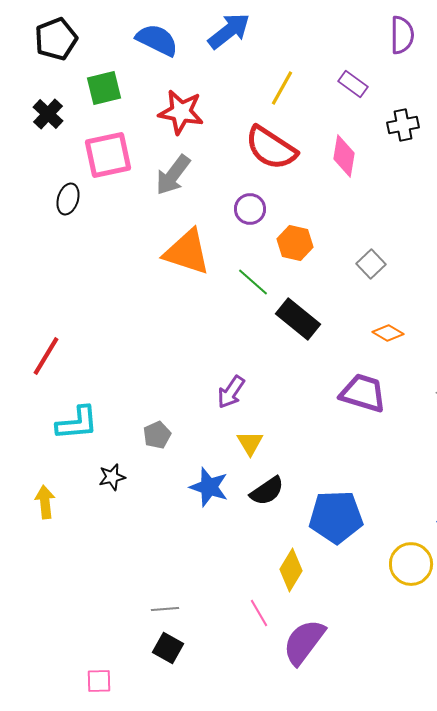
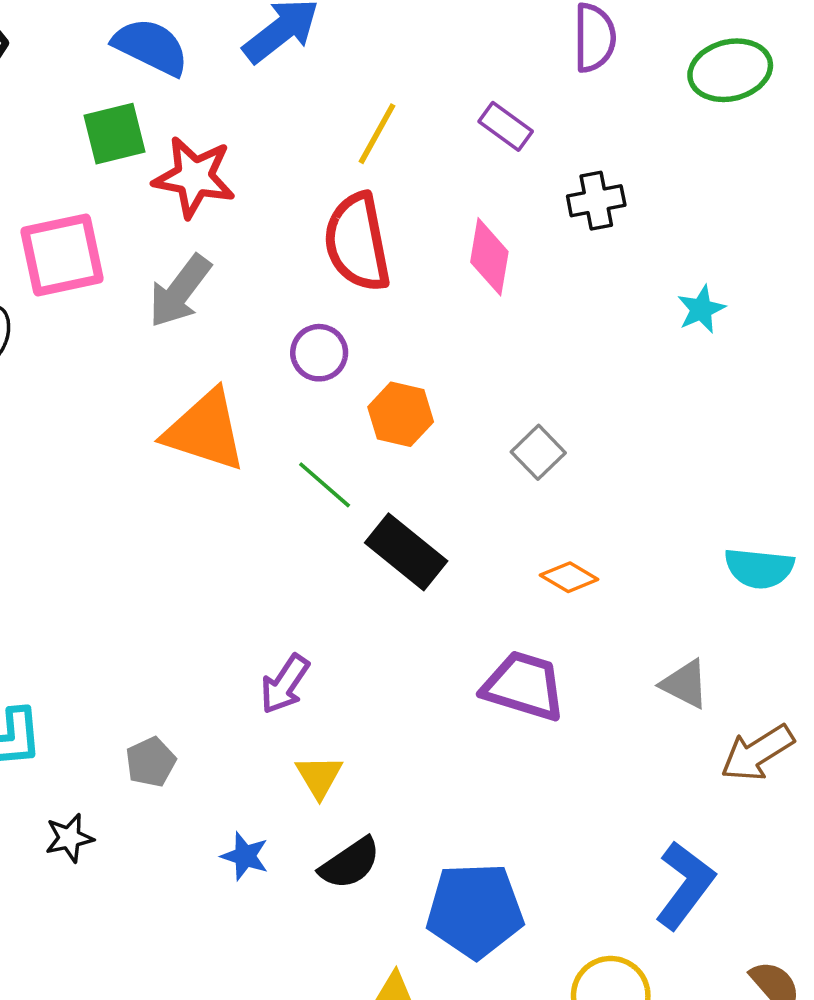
green square: (104, 88) -> (115, 134), moved
red semicircle: (271, 148) -> (357, 242), turned 46
blue star: (209, 487) -> (245, 856), size x0.7

